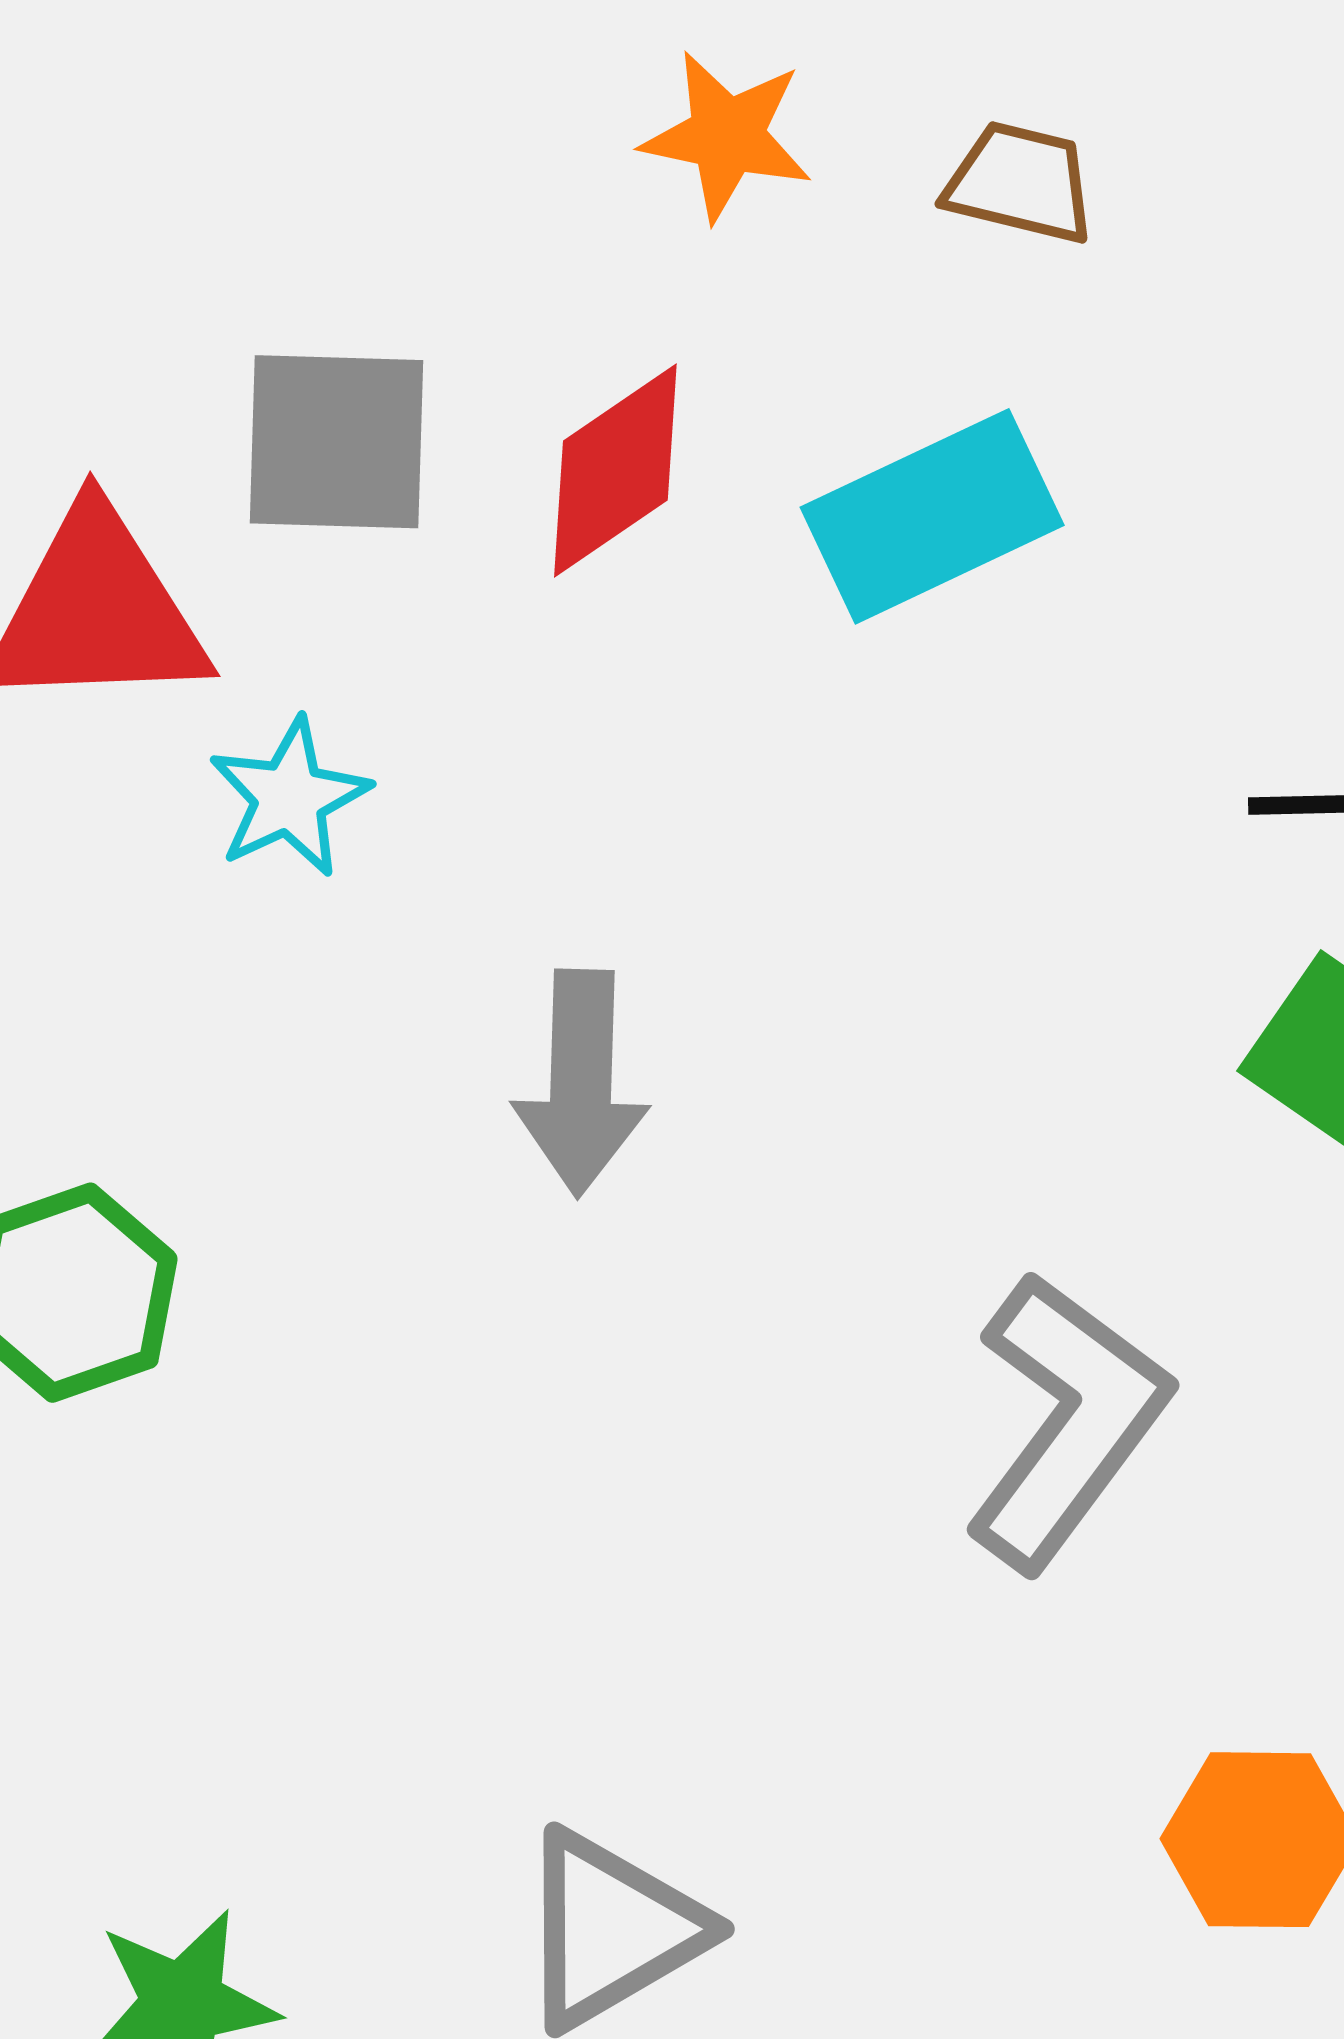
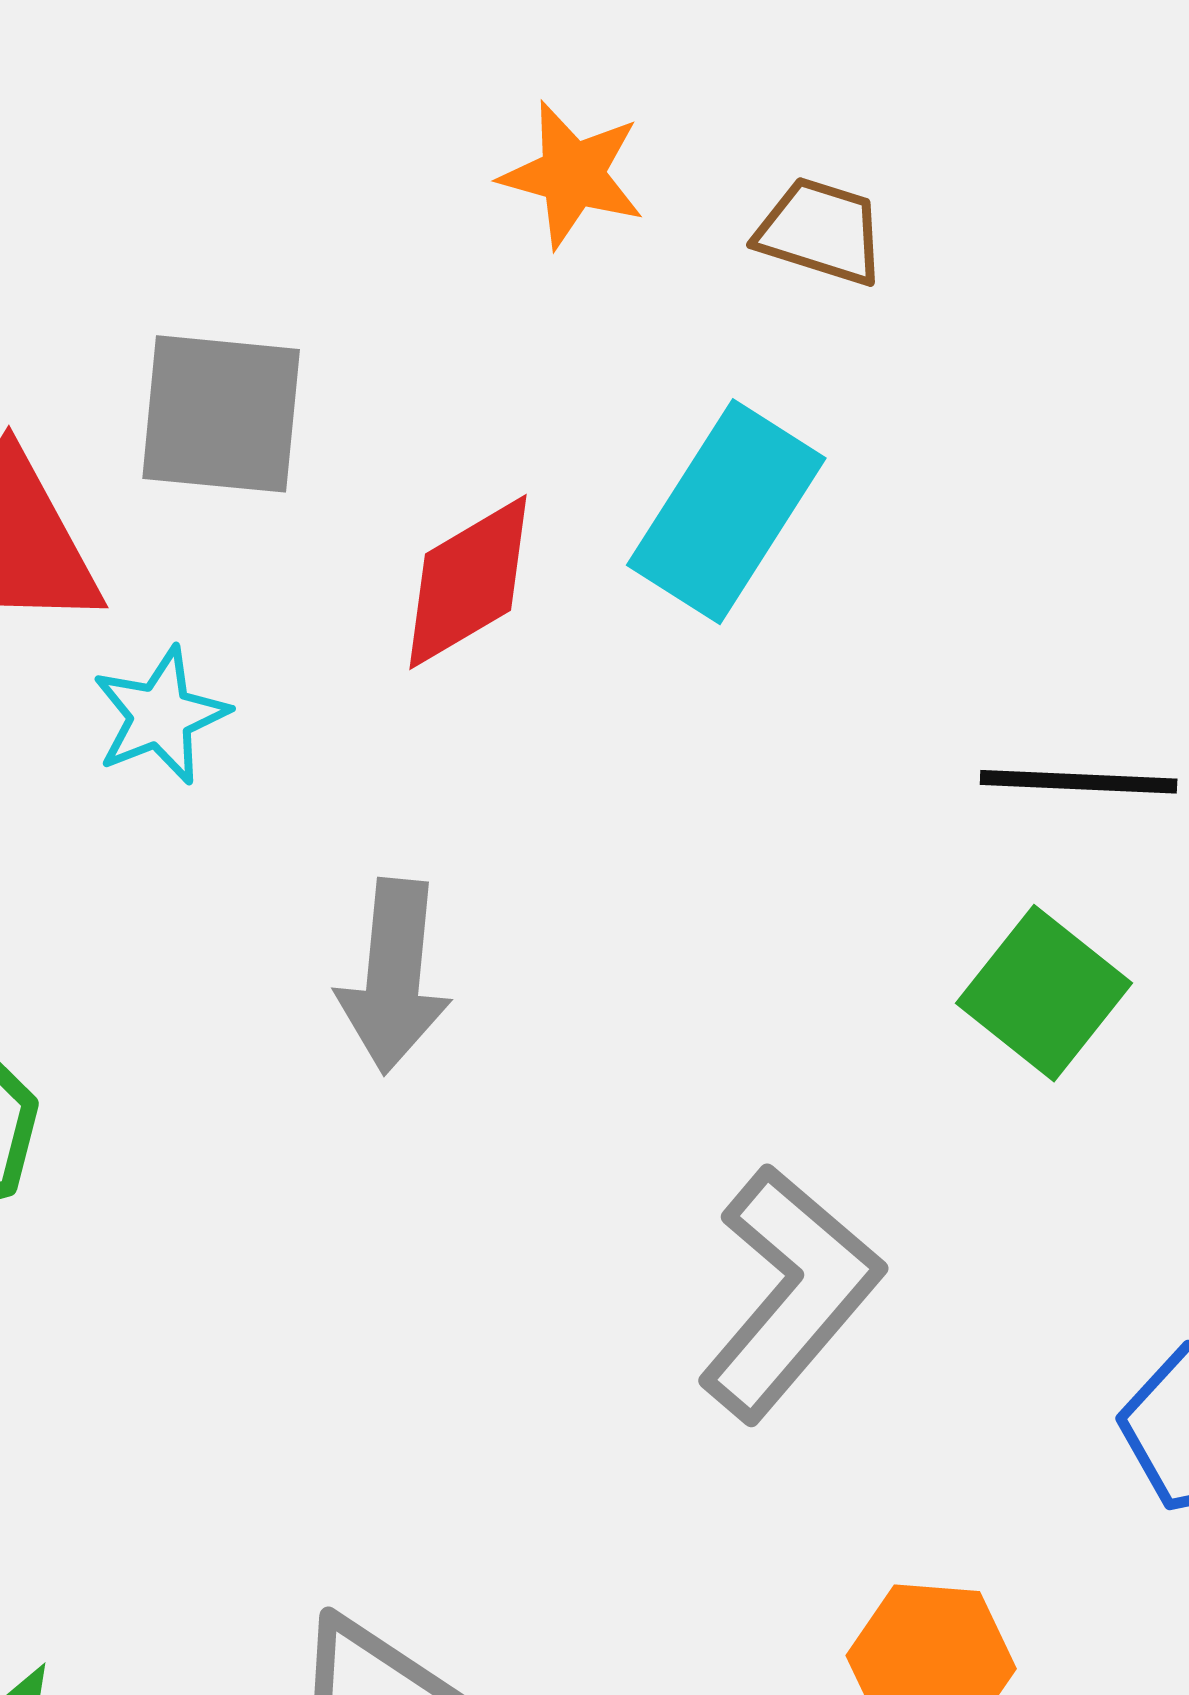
red diamond: (615, 471) -> (468, 582), moved
cyan rectangle: (932, 516) -> (726, 512), turned -36

